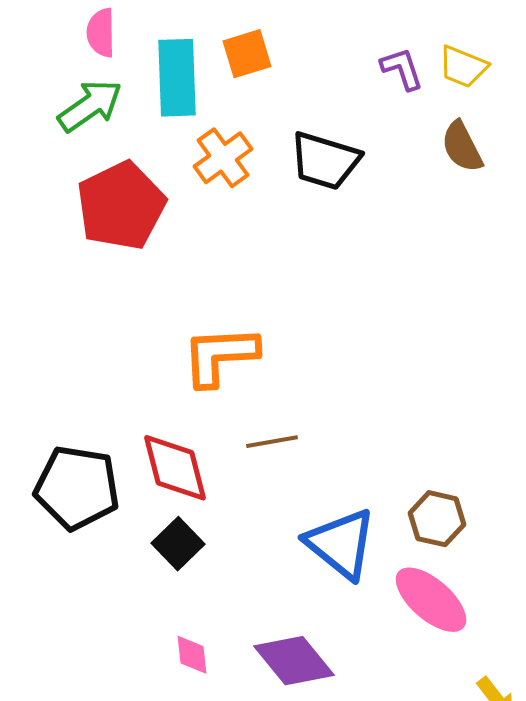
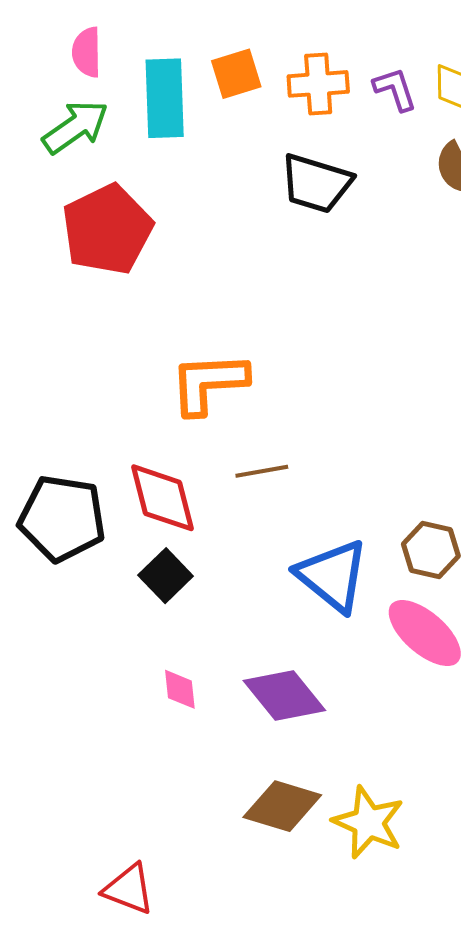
orange cross: (223, 158) -> (318, 84), moved, turned 32

